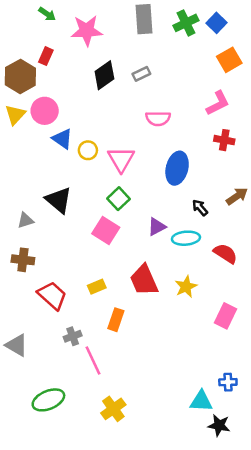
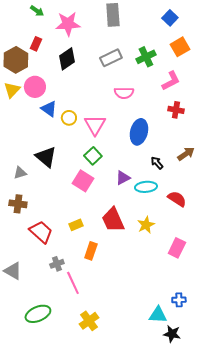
green cross: (186, 23) -> (146, 57), moved
gray rectangle: (141, 74) -> (111, 58), size x1.5
black diamond: (104, 75) -> (67, 59), moved

